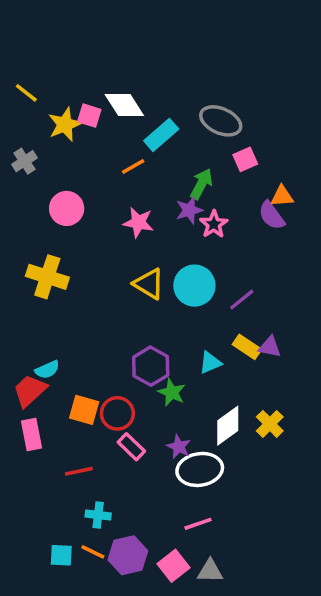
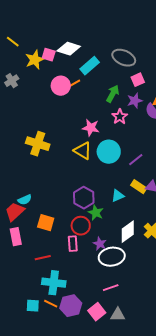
white diamond: (124, 105) -> (69, 49), turned -40
pink circle: (67, 208) -> (61, 86), moved
purple star: (189, 210) -> (135, 101), moved
pink star: (138, 222) -> (91, 128), moved
yellow cross: (47, 277) -> (38, 144), moved
red circle: (117, 413) -> (81, 226), moved
pink rectangle: (131, 447) -> (73, 244), turned 42
cyan cross: (98, 515) -> (54, 283), size x1.6

